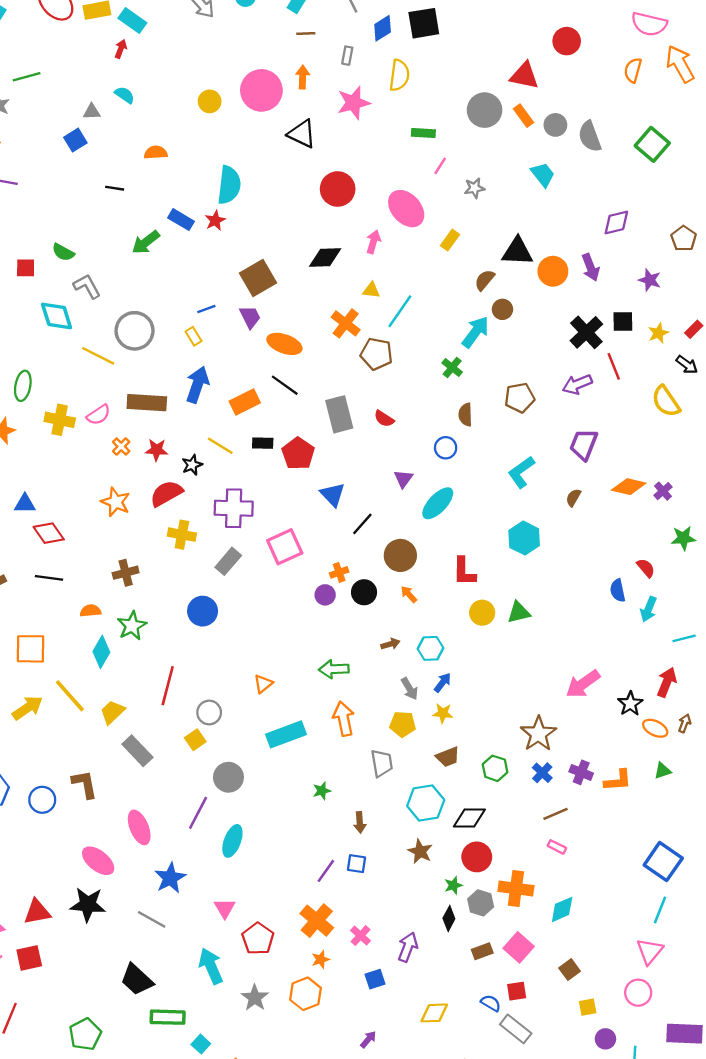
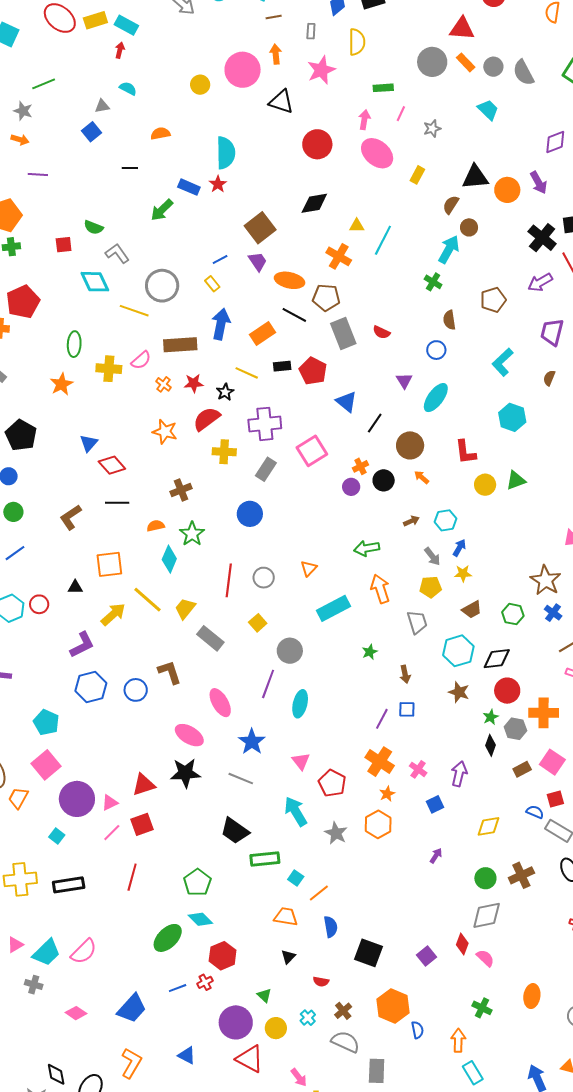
pink arrow: (373, 242) -> (364, 120), moved
brown pentagon: (377, 354) -> (326, 297), moved
blue triangle: (25, 504) -> (89, 443), turned -42
gray circle: (209, 713) -> (264, 578), moved

